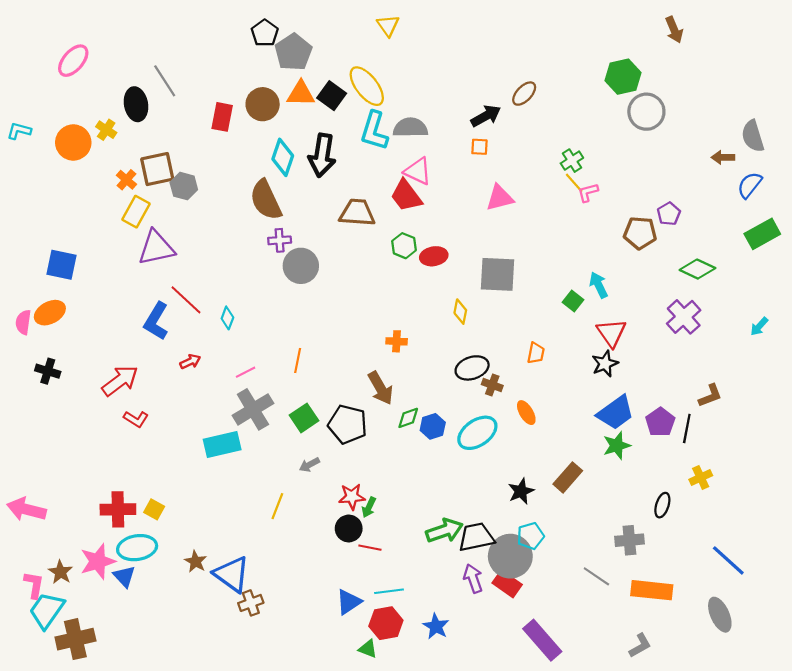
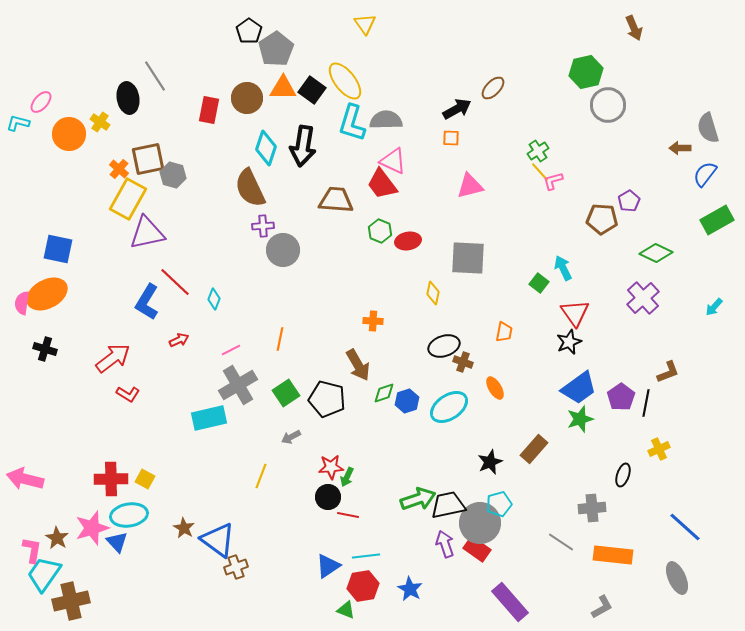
pink ellipse: (73, 61) -> (41, 102), moved, size x0.7
yellow rectangle: (136, 212) -> (128, 199), size x1.4
orange ellipse: (50, 313) -> (47, 294), size x1.4

